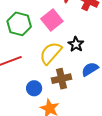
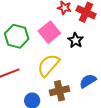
black star: (76, 44) -> (76, 40), moved

